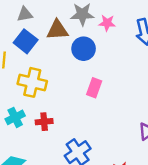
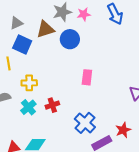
yellow cross: (32, 82) -> (29, 83), moved, size x0.7
pink rectangle: (94, 88) -> (87, 77), moved

